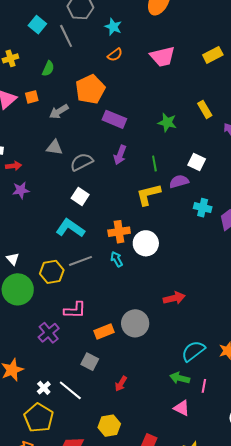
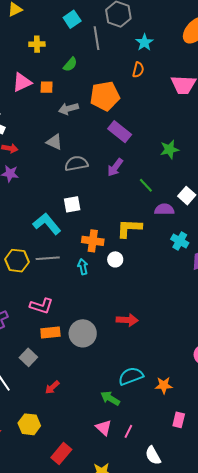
orange semicircle: (115, 55) -> (138, 70), turned -56
green star: (167, 122) -> (170, 149), turned 30
green line: (154, 163) -> (146, 185), turned -49
yellow L-shape: (148, 195) -> (129, 228), moved
white square: (80, 196) -> (72, 204), moved, turned 30
white circle: (146, 243) -> (115, 259), size x0.6
pink L-shape: (75, 310) -> (41, 306), moved
pink line: (204, 386) -> (128, 431), moved

